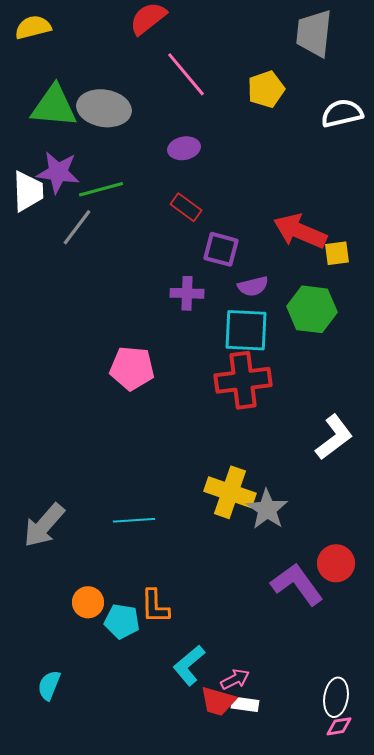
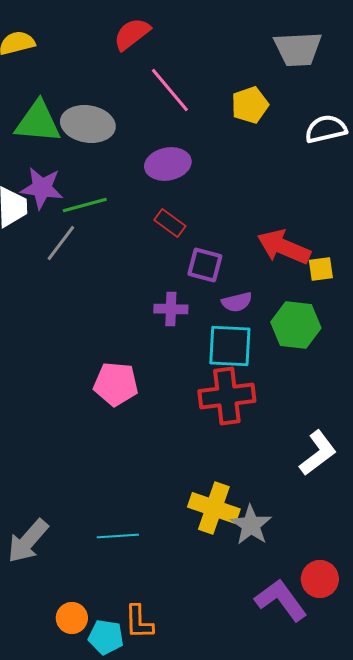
gray trapezoid: (314, 33) -> (298, 49), turned -99
purple ellipse: (184, 148) -> (168, 164), size x1.4

